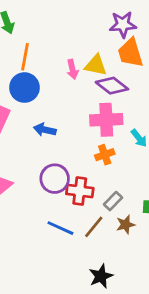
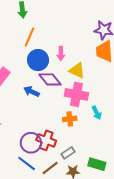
yellow triangle: (96, 65) -> (77, 70), moved
purple diamond: (112, 86) -> (50, 79), moved
blue circle: (24, 88) -> (38, 60), moved
purple circle: (55, 179) -> (31, 143), moved

